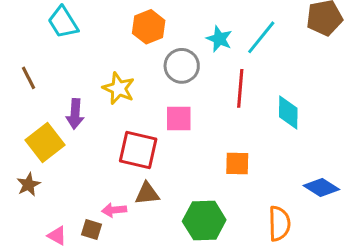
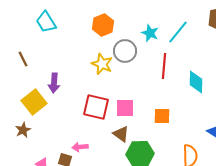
yellow star: (119, 88) -> (102, 64), moved
pink square: (179, 118) -> (125, 108), moved
brown triangle: (147, 194) -> (121, 134), moved, turned 42

